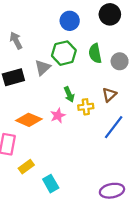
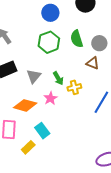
gray triangle: (43, 67) -> (34, 76), moved
brown triangle: (109, 95) -> (93, 63), moved, turned -48
cyan rectangle: (51, 184) -> (42, 131), moved

